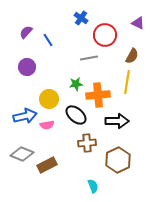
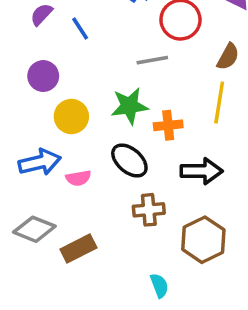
green star: (76, 84) -> (129, 106), size x1.5
orange cross: (98, 95) -> (168, 125), size x0.7
yellow circle: (49, 99) -> (71, 117), moved

